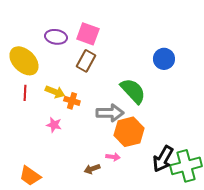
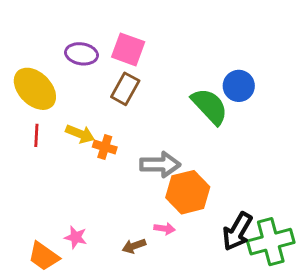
green semicircle: (133, 91) -> (210, 106), moved
pink star: (54, 125) -> (76, 237), moved

